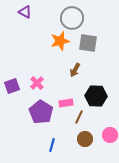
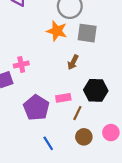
orange star: (60, 41) -> (57, 31), turned 30
pink cross: (37, 83) -> (21, 64), moved, turned 32
blue line: (52, 145) -> (48, 143), turned -48

